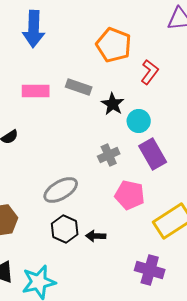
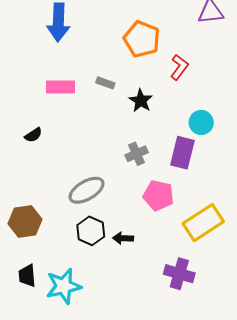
gray rectangle: (79, 87) -> (105, 83), size x0.7
cyan circle: (139, 121) -> (201, 122), moved
purple rectangle: (153, 154) -> (182, 153), turned 44

